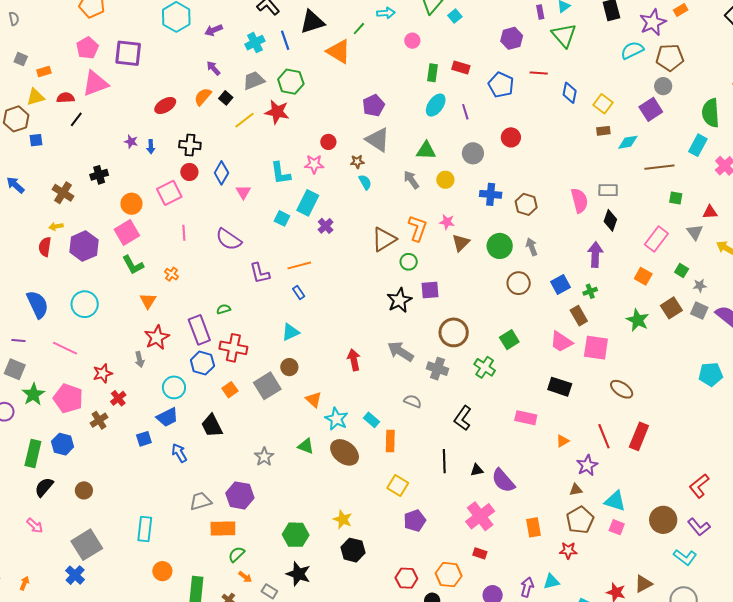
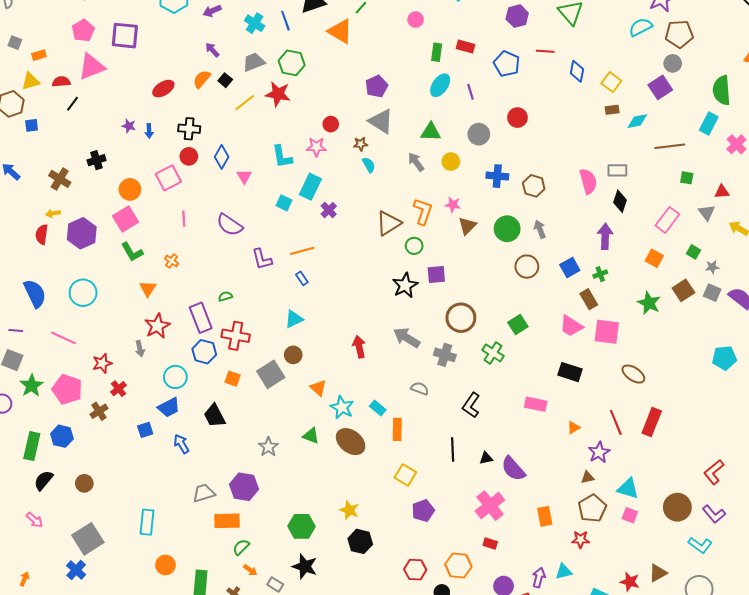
cyan cross: (255, 43) -> (255, 23), turned -30
orange square: (230, 390) -> (233, 379), turned -35

